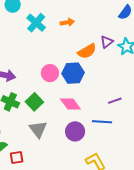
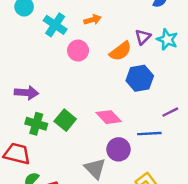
pink circle: (50, 73) -> (78, 51), moved
blue hexagon: (73, 73) -> (140, 78), moved
purple line: (115, 101) -> (170, 112), moved
gray triangle: (38, 129) -> (95, 169), moved

